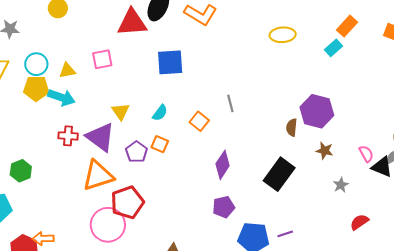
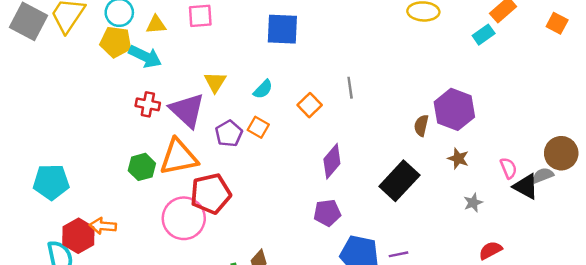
green hexagon: (21, 171) -> (142, 167), moved

